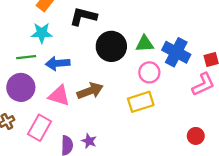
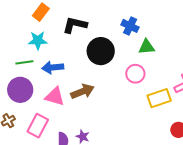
green triangle: (145, 44) -> (147, 47), moved
blue cross: (176, 52) -> (130, 26), moved, size x0.7
yellow rectangle: (141, 102) -> (159, 98), moved

